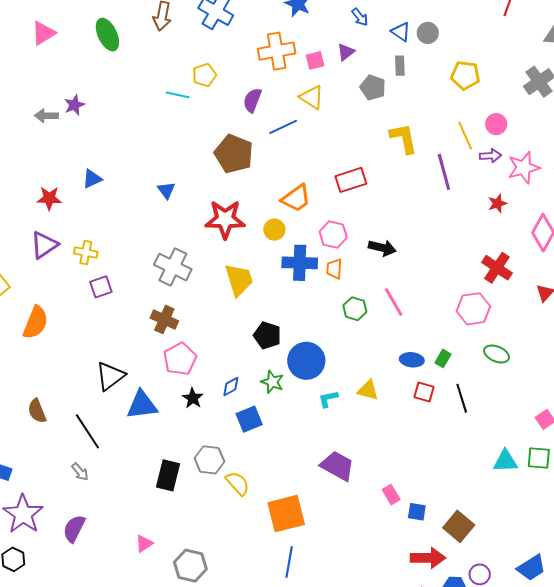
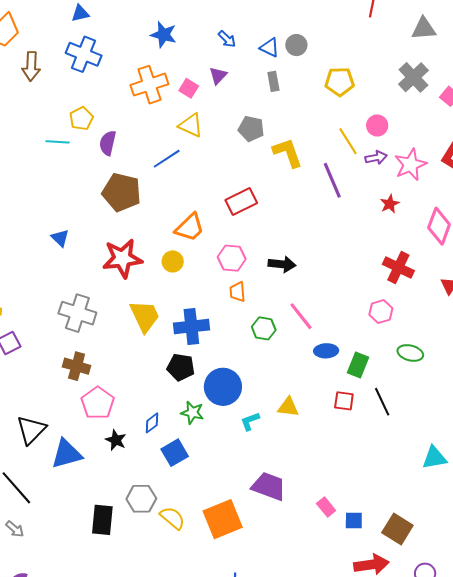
pink square: (315, 60) -> (189, 88), turned -36
gray pentagon: (373, 87) -> (251, 129), moved
purple semicircle: (252, 100) -> (108, 143), moved
blue cross: (300, 263) -> (191, 327), moved
pink hexagon: (473, 309) -> (381, 312), size x0.7
green rectangle: (443, 358) -> (358, 365), size x1.4
blue ellipse: (412, 360) -> (326, 351), moved
orange square: (286, 514) -> (223, 519), moved

